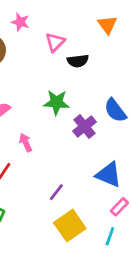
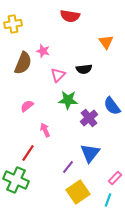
pink star: (20, 22) -> (43, 51), moved
pink triangle: (55, 42) -> (58, 75), moved
blue triangle: (109, 175) -> (90, 153), moved, turned 45

